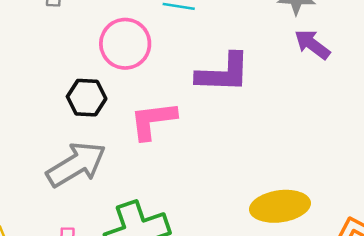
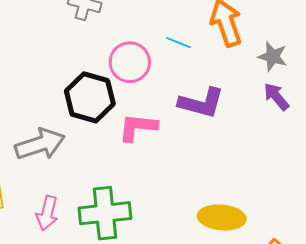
black hexagon: (87, 98) -> (90, 97), size x1.6
gray arrow: (76, 164) -> (40, 144), moved

